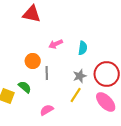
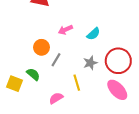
cyan semicircle: (83, 48) -> (93, 34), turned 40
gray line: (47, 73) -> (56, 60), turned 32
yellow line: (76, 95) -> (77, 83), moved, turned -49

